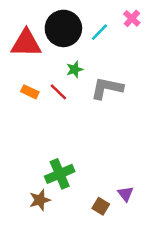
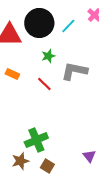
red line: (58, 92) -> (44, 84), moved
brown square: (101, 206) -> (47, 166), moved

